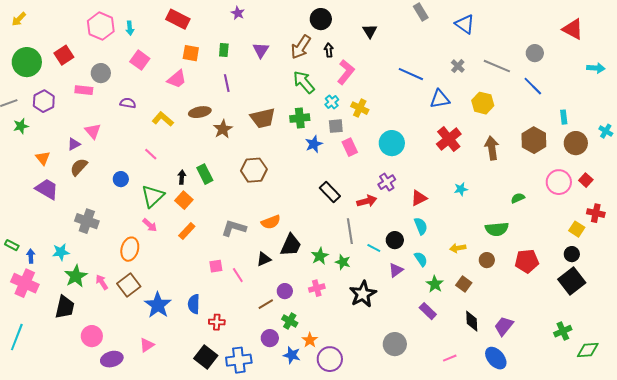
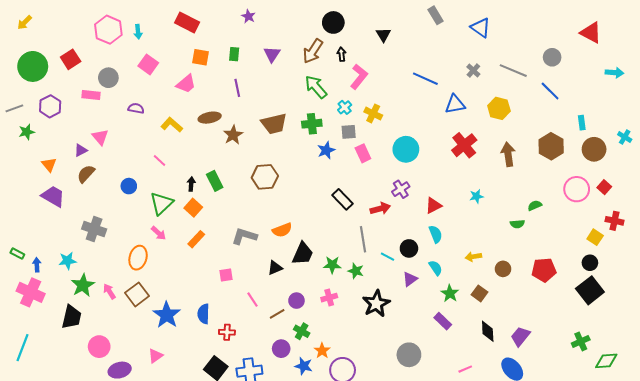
green semicircle: (497, 229) -> (517, 224), moved, size x0.6
green star: (320, 256) -> (332, 265), turned 30
pink line: (238, 275) -> (253, 300), moved

